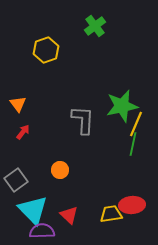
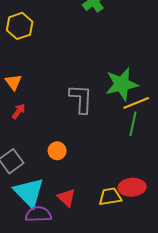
yellow hexagon: (46, 50) -> (20, 26), moved
yellow line: (136, 124) -> (136, 103), turned 45

